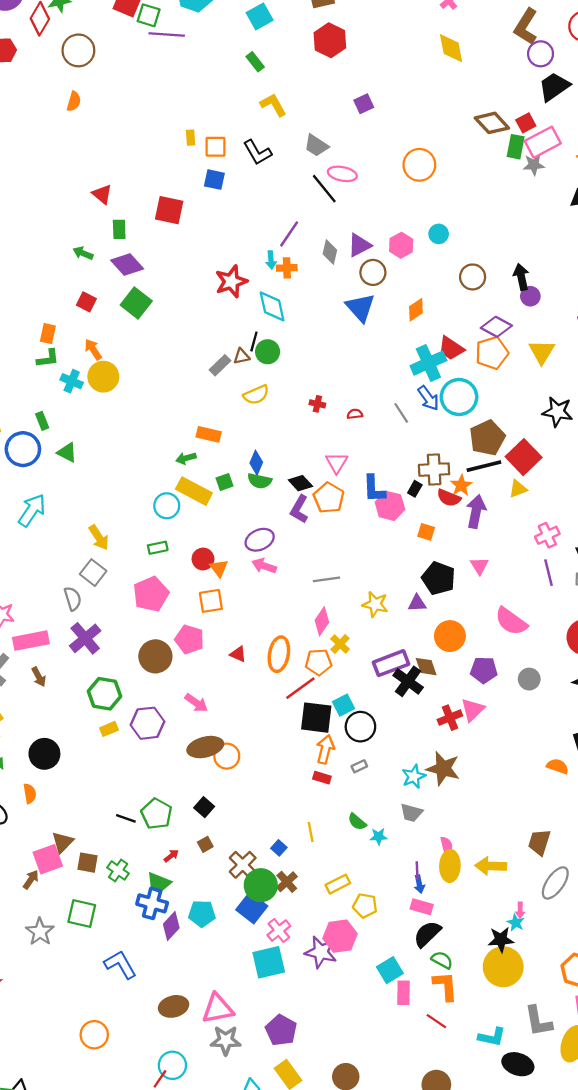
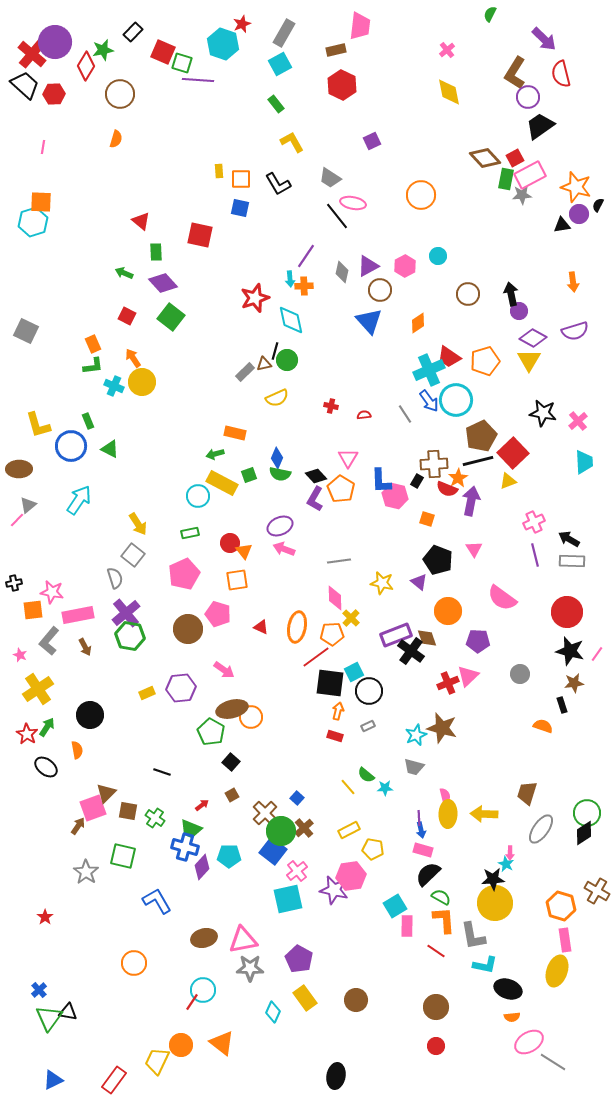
purple diamond: (496, 327) -> (533, 338), moved
orange rectangle: (48, 334) -> (93, 344), turned -36
purple triangle: (417, 603) -> (419, 582), turned 42
pink diamond: (322, 621) -> (335, 598), turned -35
gray circle: (529, 679) -> (520, 674), moved
green hexagon: (104, 694) -> (130, 636), moved
orange arrow: (325, 749) -> (338, 711), size x0.7
green pentagon: (157, 814) -> (211, 732), moved
yellow line: (311, 832) -> (348, 787), moved, turned -30
gray L-shape: (538, 1021) -> (473, 936), moved

